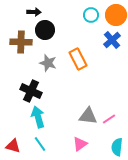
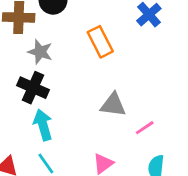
gray star: (48, 63) -> (40, 52), moved
gray triangle: (88, 116) -> (113, 105), moved

